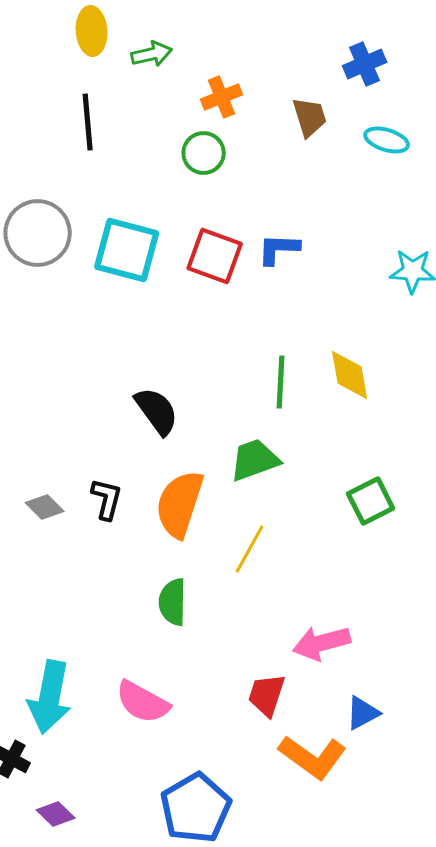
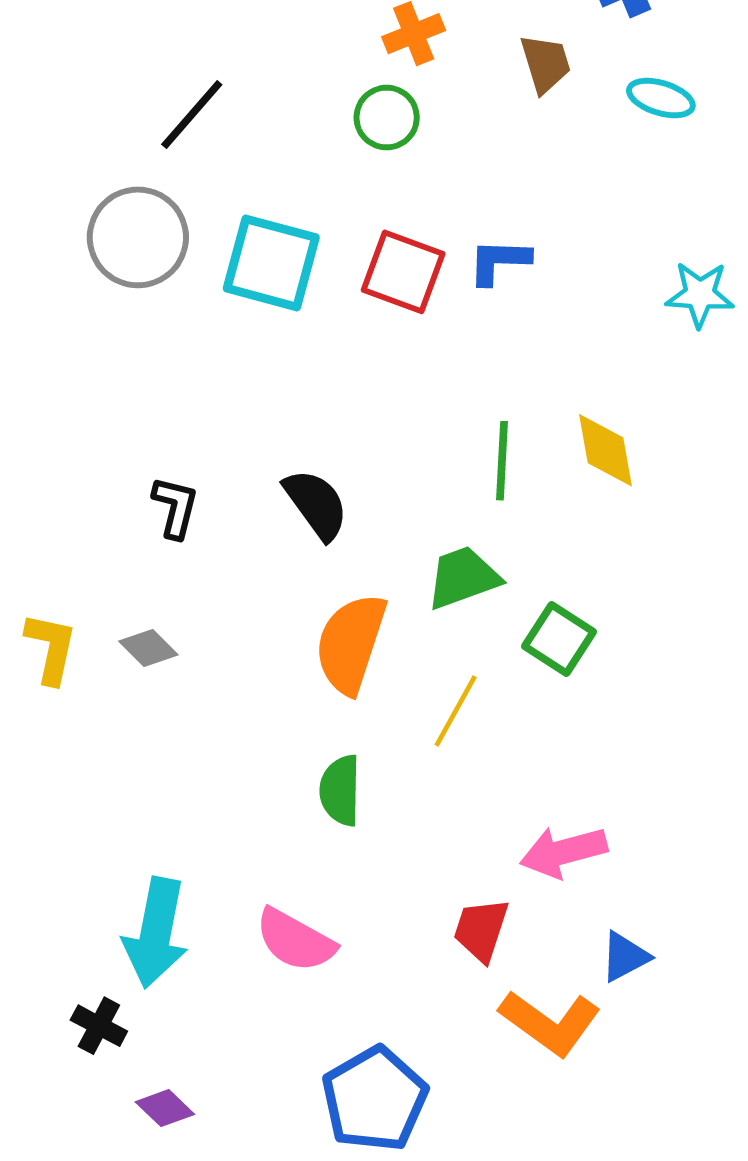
black line: (88, 122) -> (192, 115), moved, turned 46
black L-shape: (107, 499) -> (175, 507), moved
green square: (371, 501) -> (559, 639), moved, turned -30

